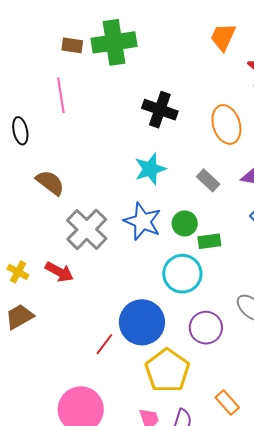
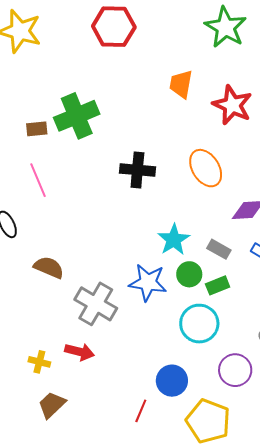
cyan star: (150, 169) -> (174, 240), moved
gray rectangle: (208, 180) -> (219, 249), moved
blue circle: (142, 322) -> (172, 381), size x0.7

